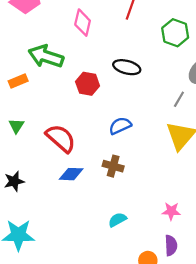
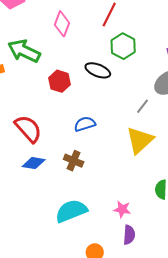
green hexagon: (175, 33) -> (123, 46), moved
cyan semicircle: (117, 220) -> (71, 211), size x1.8
purple semicircle: (171, 245) -> (129, 235), moved

